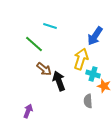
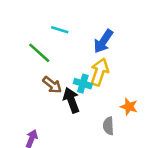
blue arrow: (95, 36) -> (103, 41), moved
cyan cross: (93, 74) -> (83, 84), moved

